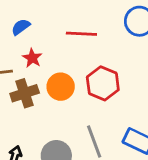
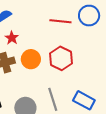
red line: (81, 34) -> (60, 21), moved

